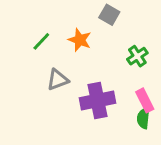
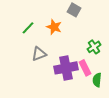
green cross: (137, 56) -> (94, 47), moved
pink rectangle: (145, 100) -> (85, 68), moved

